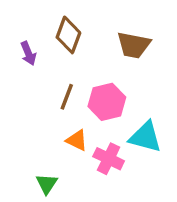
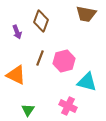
brown trapezoid: (134, 45) -> (86, 14), moved
orange triangle: (77, 140) -> (16, 75), moved, size x1.5
pink cross: (109, 159) -> (68, 106), moved

